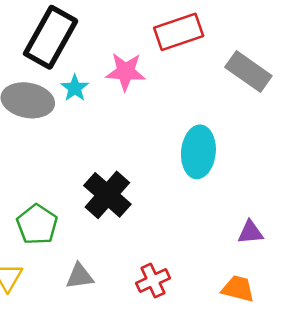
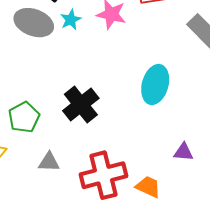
red cross: (153, 281) -> (104, 175), size x1.8
orange trapezoid: (238, 289) -> (148, 187), moved

